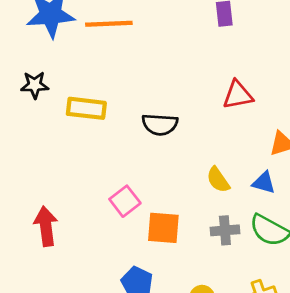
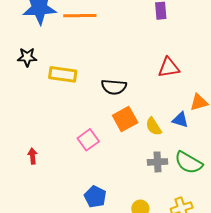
blue triangle: (264, 183) -> (180, 120), moved
red arrow: (46, 226) -> (33, 156), size x0.6
orange square: (163, 228) -> (125, 119), moved, turned -35

